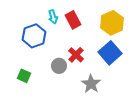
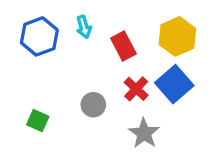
red rectangle: (73, 20) -> (123, 46), moved
blue hexagon: (34, 36) -> (39, 36), moved
red cross: (76, 55) -> (136, 89), moved

